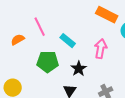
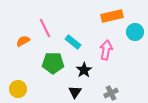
orange rectangle: (107, 15) -> (112, 16), turned -40

